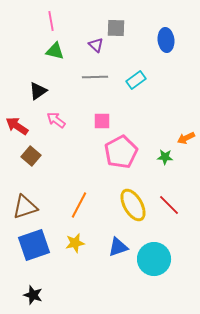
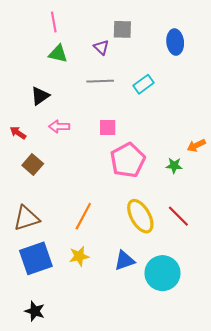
pink arrow: (56, 120) -> (59, 126), turned -36
red arrow: (17, 126) -> (18, 133), size x0.7

